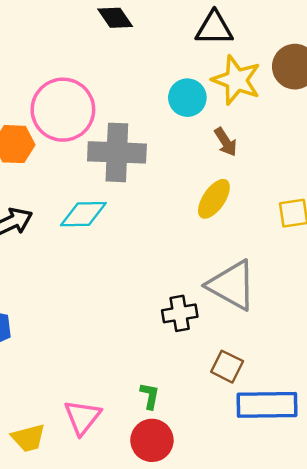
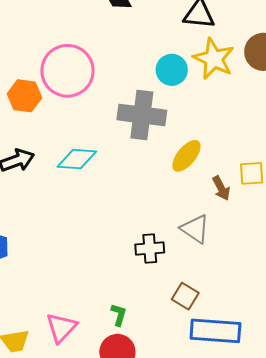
brown arrow: (226, 142) -> (221, 188), moved
gray cross: (117, 152) -> (142, 115), moved
gray triangle: (232, 285) -> (195, 229), size x0.7

